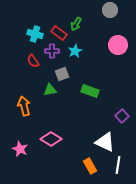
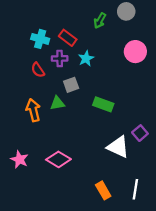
green arrow: (76, 24) -> (100, 21), moved
orange arrow: (24, 106) -> (33, 110), moved
white triangle: (105, 142) -> (118, 147), moved
pink star: (20, 149) -> (19, 159), moved

